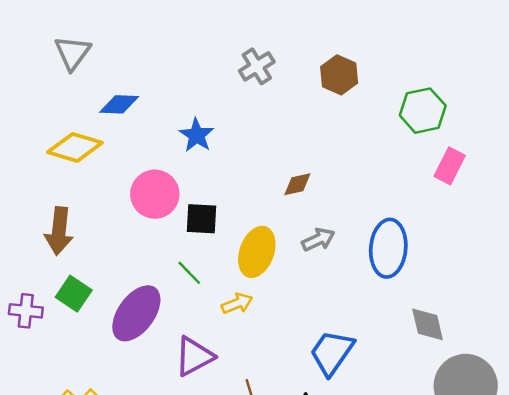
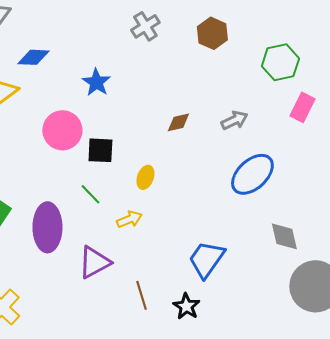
gray arrow: (318, 240) -> (234, 120), moved
blue ellipse: (388, 248) -> (252, 174), turned 42
yellow ellipse: (257, 252) -> (145, 177), size x0.6
purple ellipse: (136, 313) -> (47, 227), turned -36

